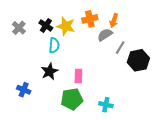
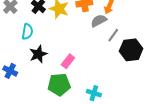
cyan semicircle: (54, 45) -> (27, 32), moved
pink rectangle: (78, 76) -> (68, 61), turned 32

